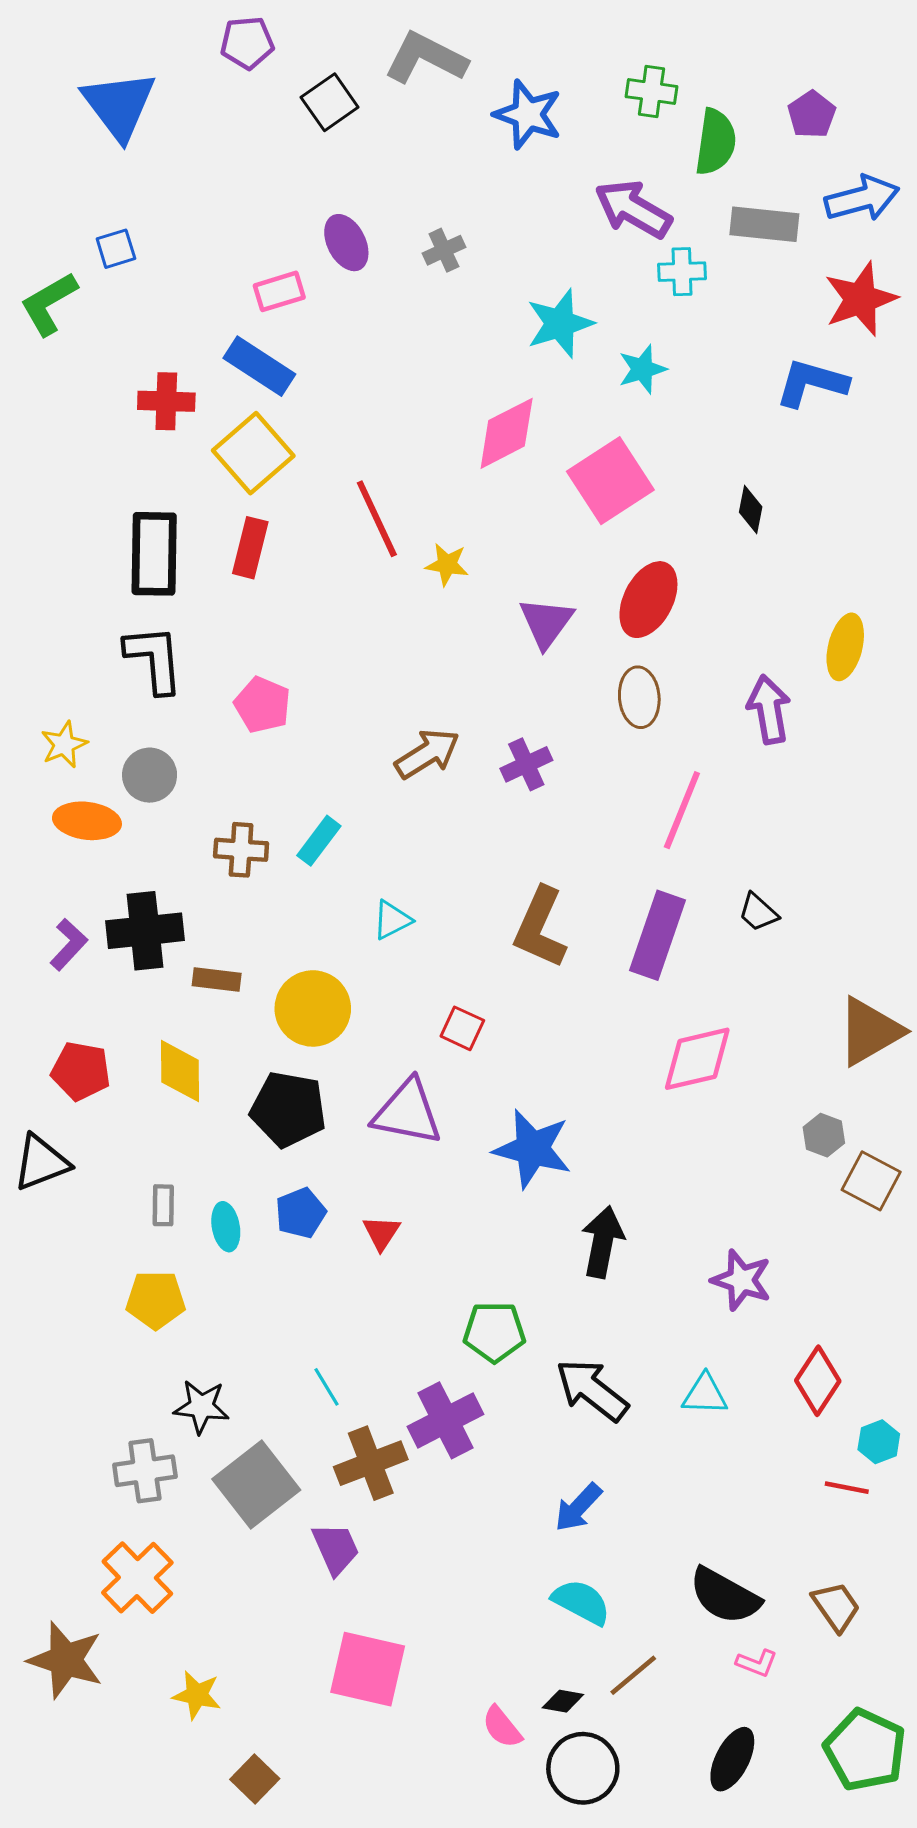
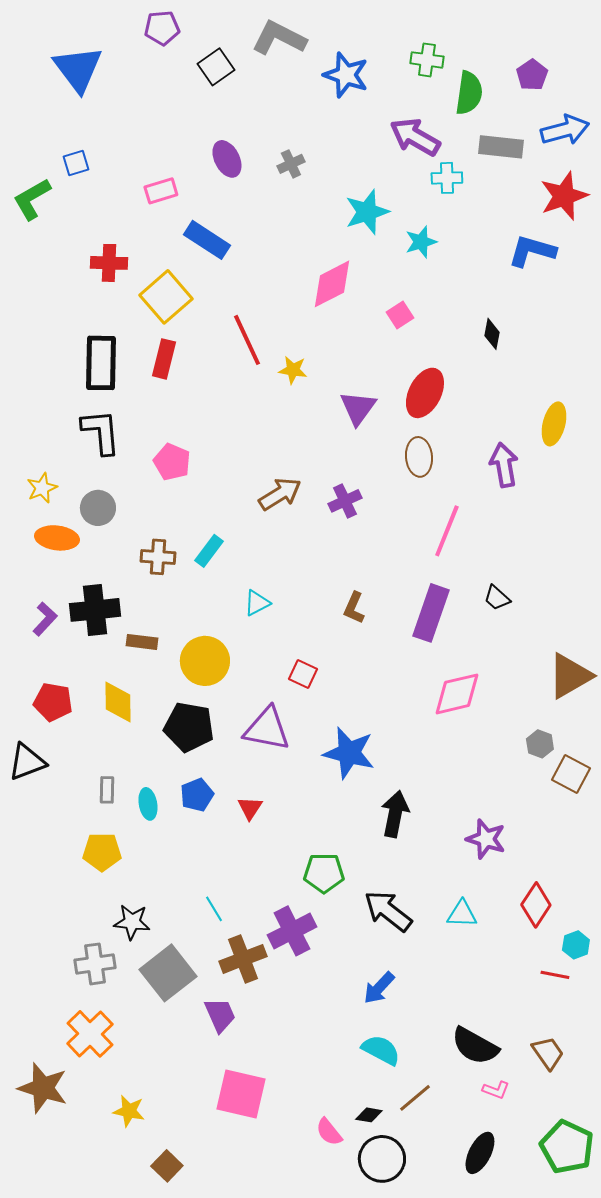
pink rectangle: (279, 291) -> (161, 191), moved
blue rectangle: (259, 366) -> (207, 240), moved
pink square: (610, 481) -> (400, 315), size x0.5
brown L-shape: (540, 928) -> (354, 608), size x0.6

